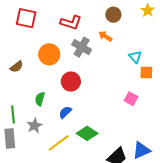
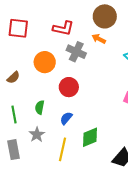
brown circle: (113, 15) -> (105, 16), size x1.5
green line: (13, 115) -> (14, 115), moved
green diamond: (87, 133) -> (90, 137), turned -50
yellow line: (59, 143) -> (63, 149), turned -35

